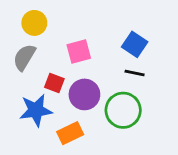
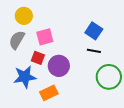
pink square: (79, 52) -> (45, 37), moved
green circle: (123, 110) -> (109, 77), moved

